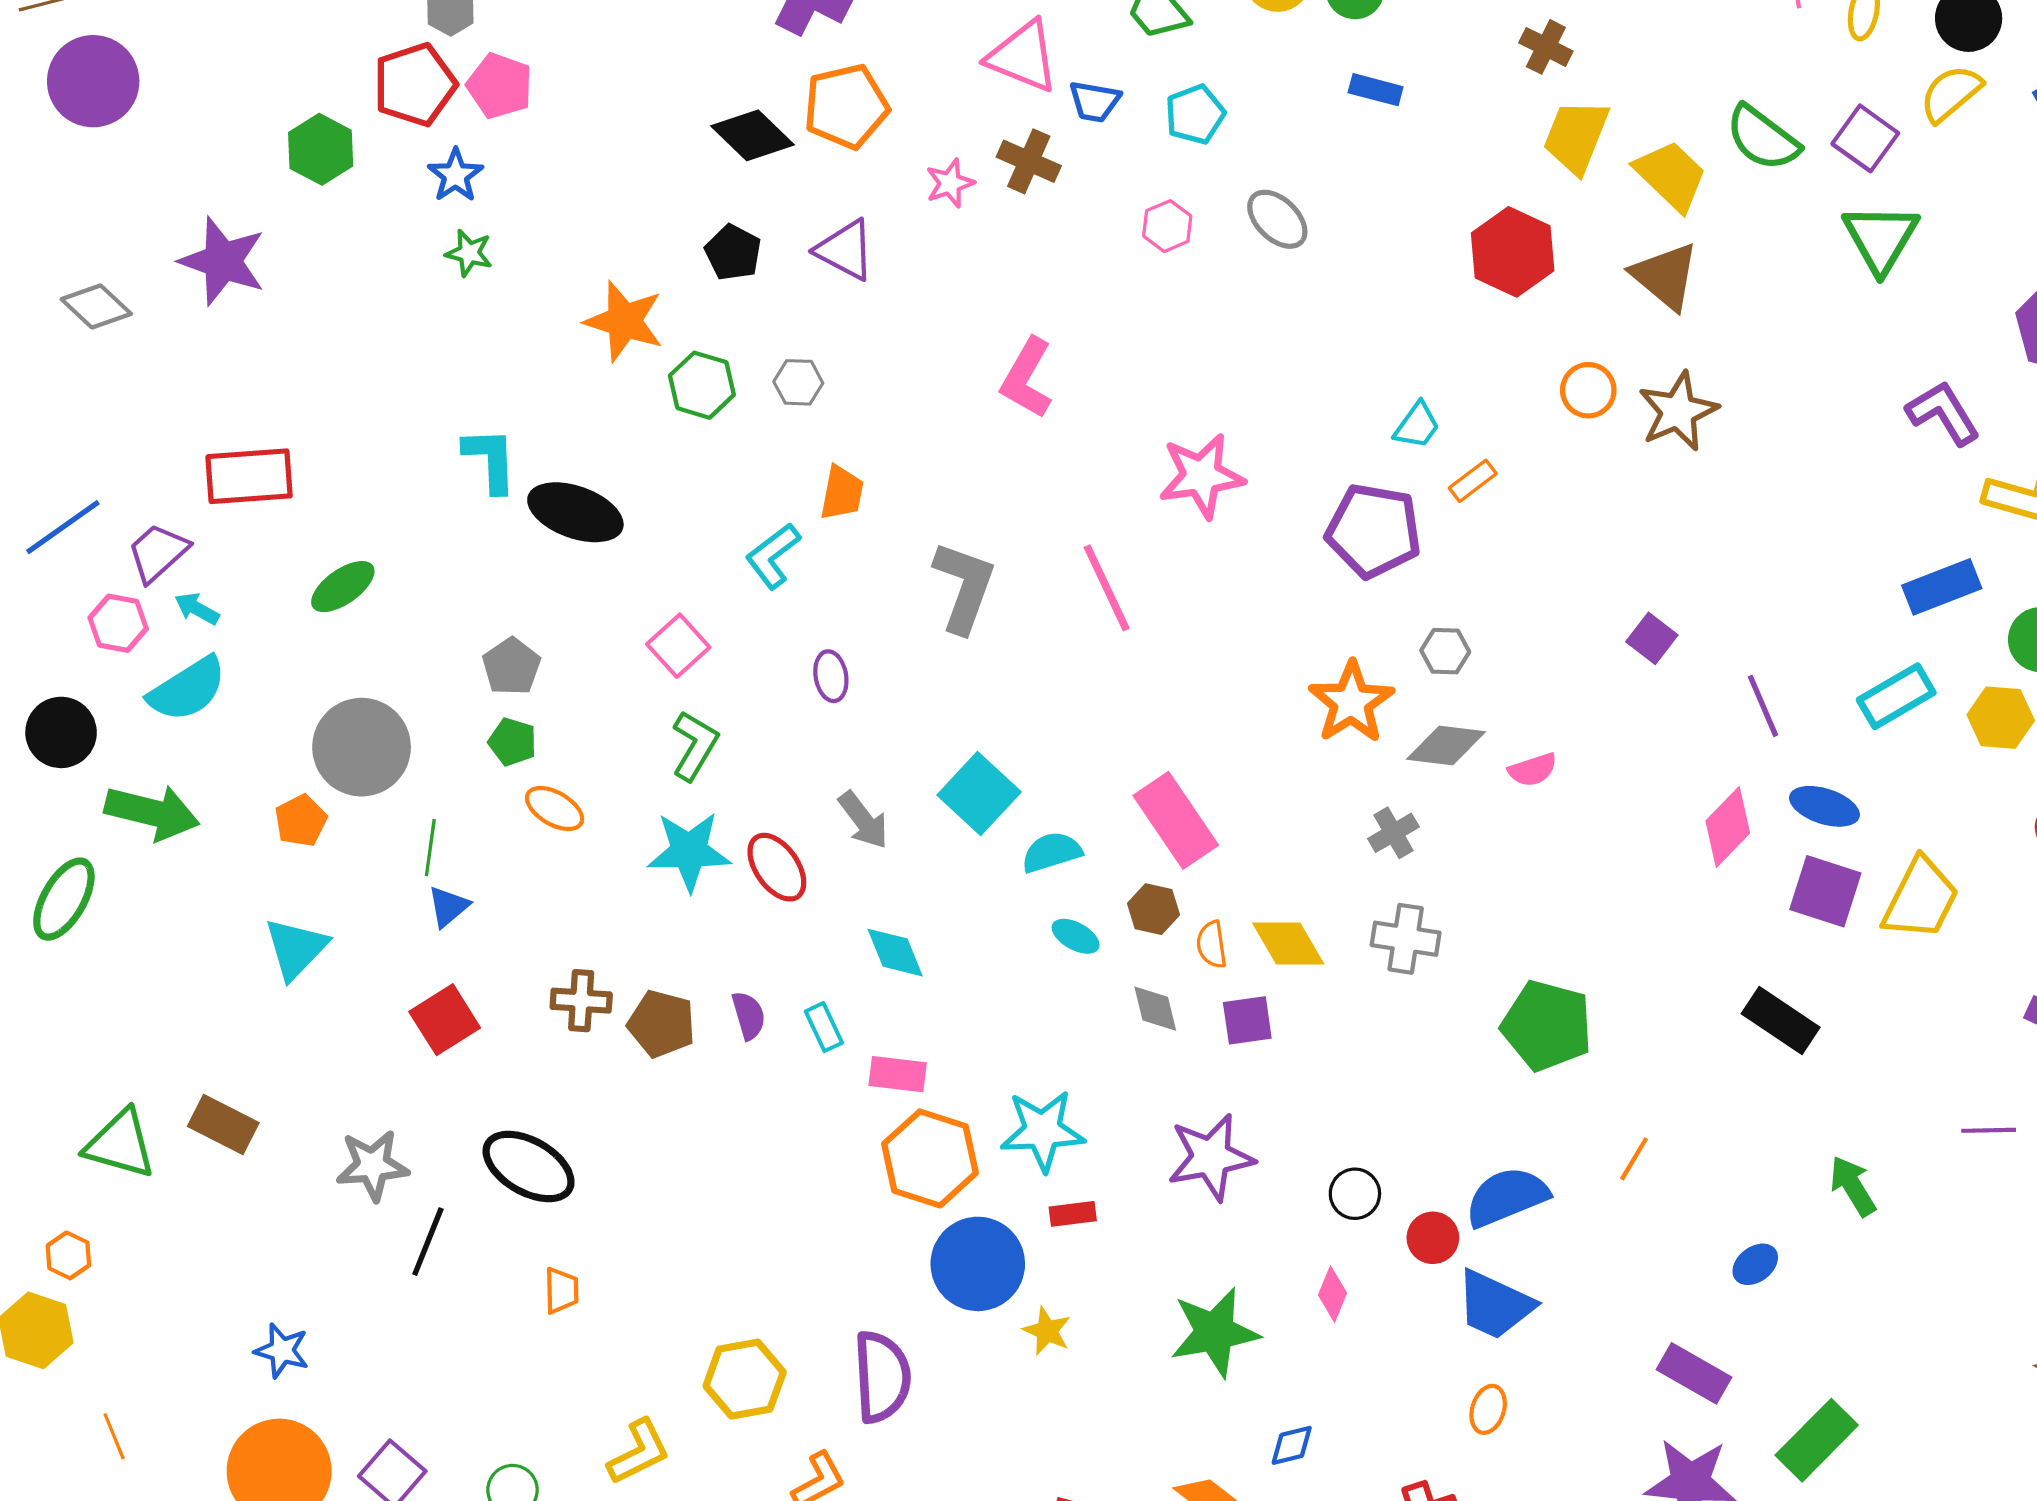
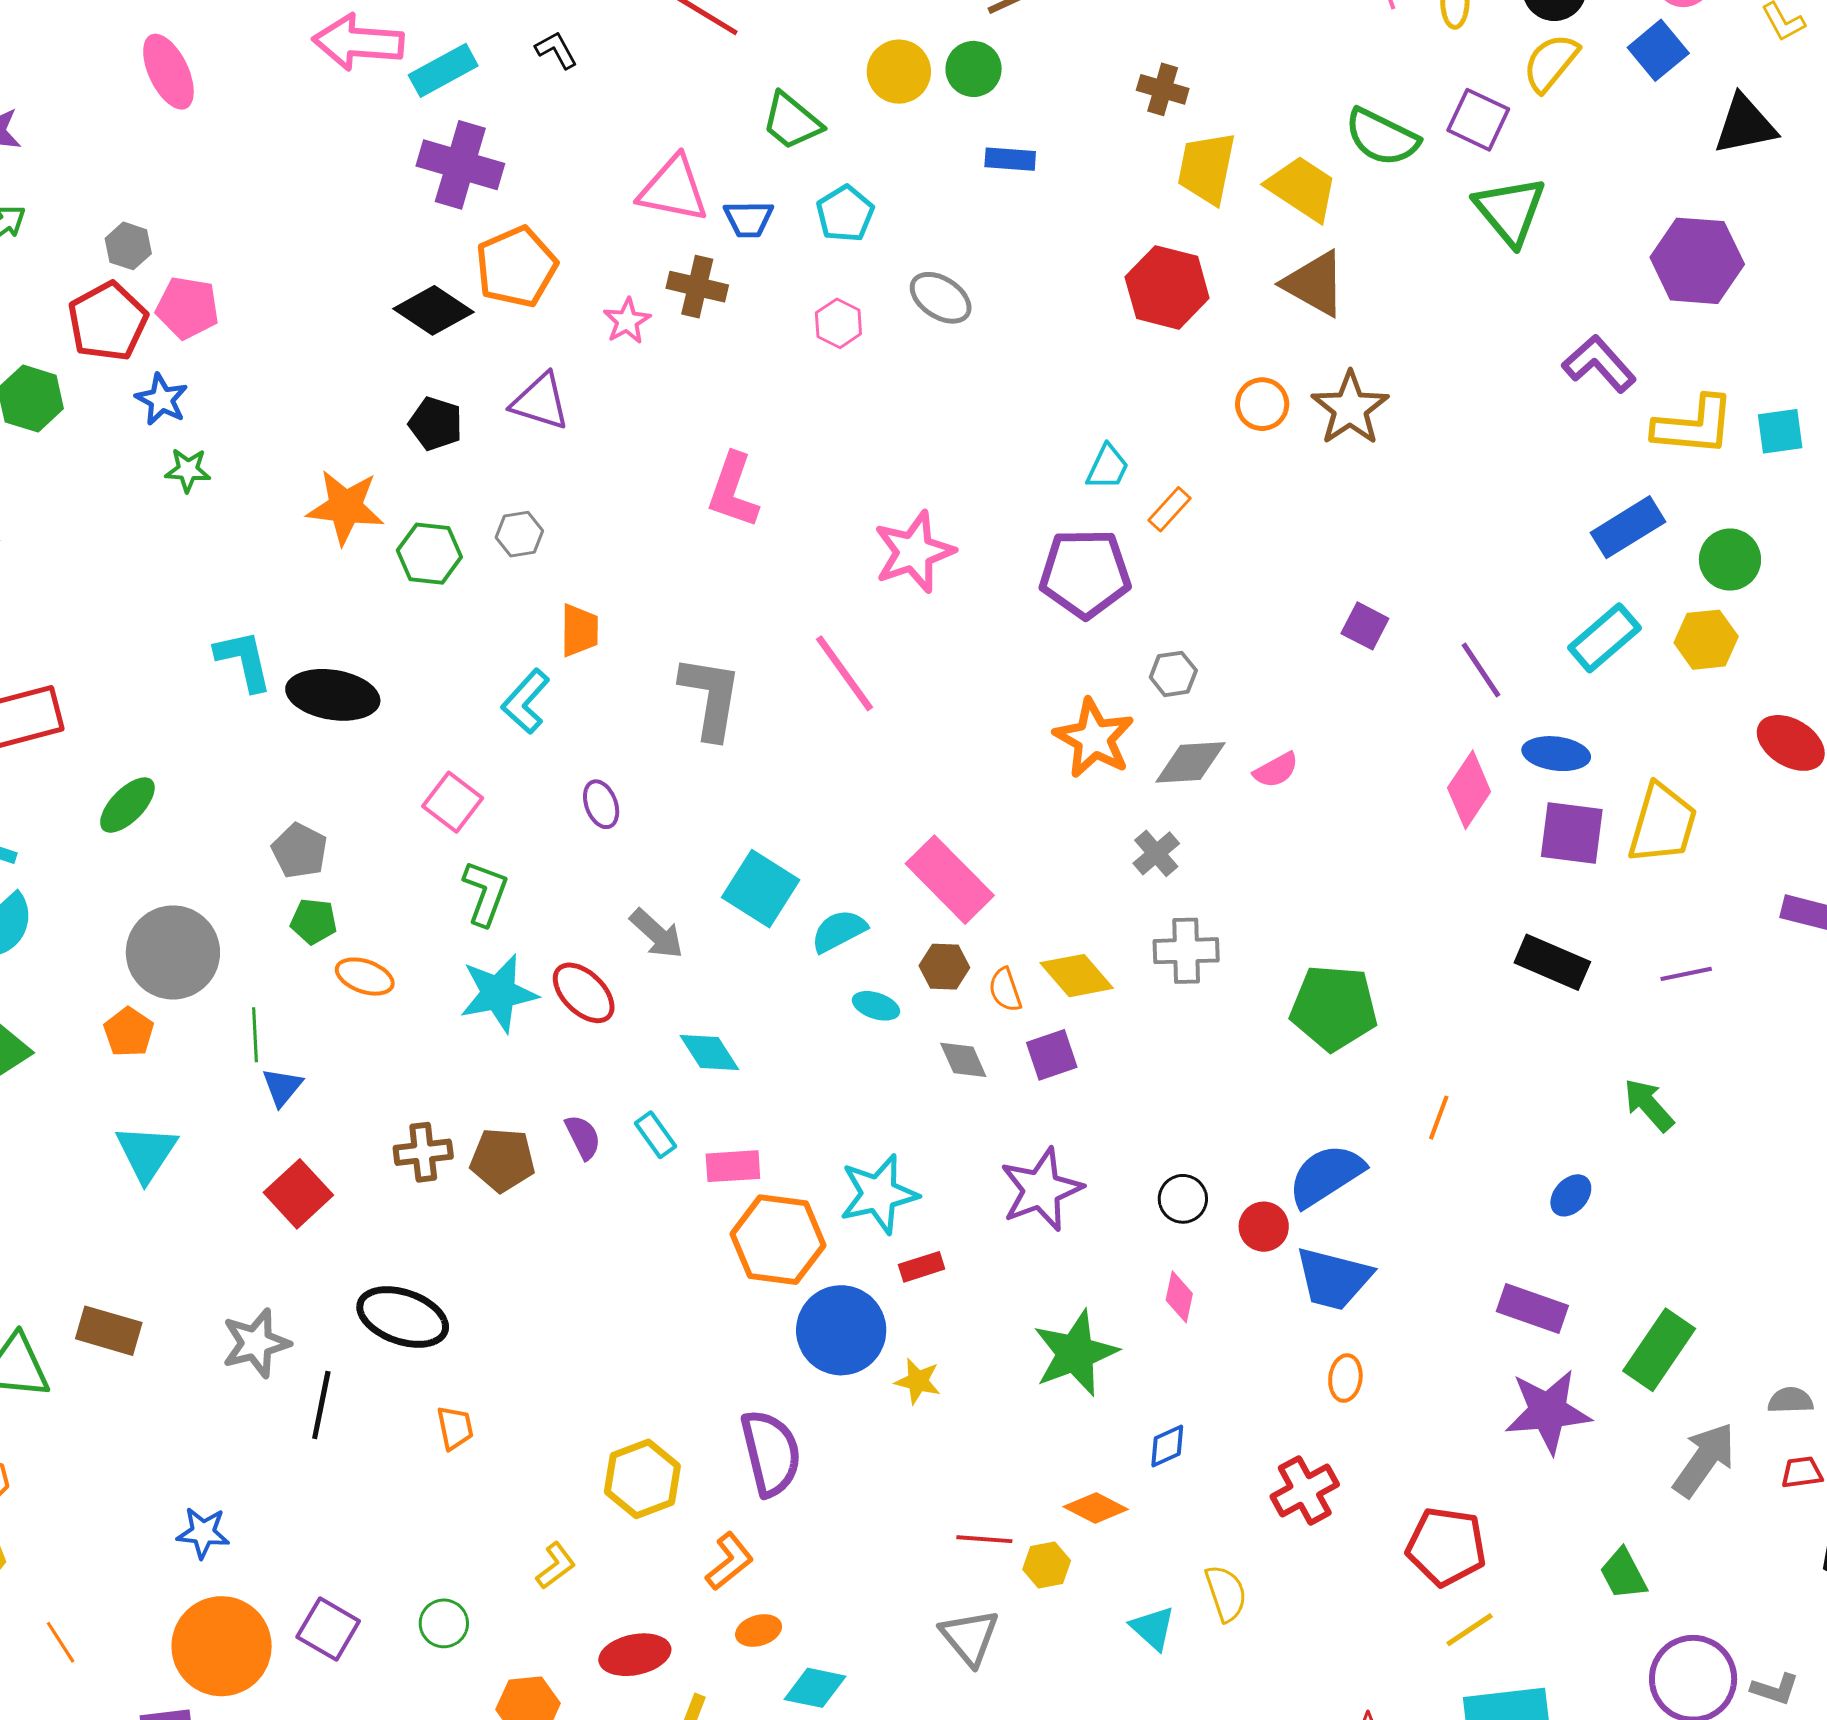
purple line: (1989, 1130) -> (1686, 974), moved
yellow L-shape: (639, 1452) -> (556, 1566), size x0.7

